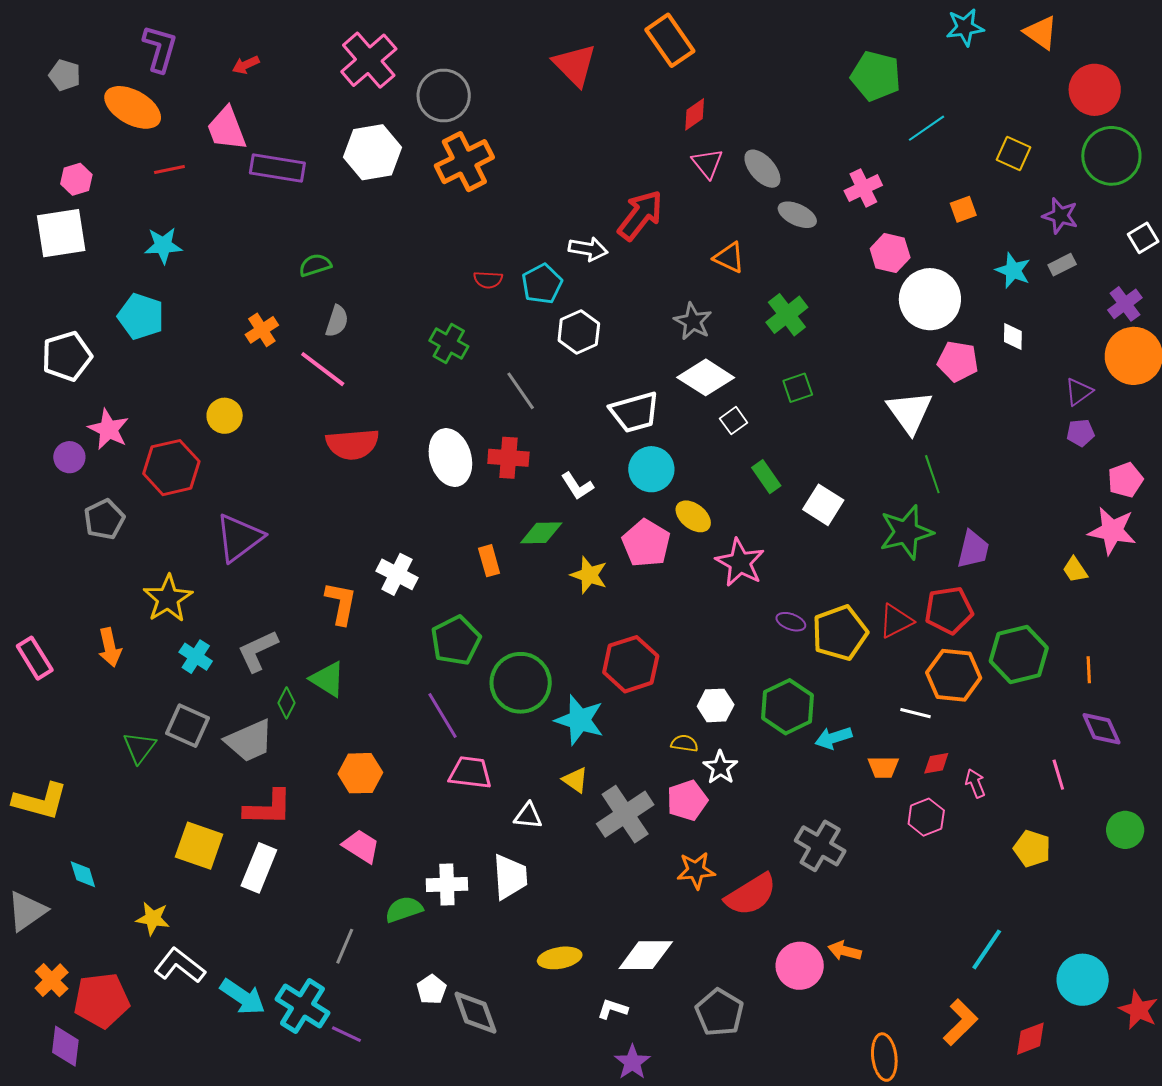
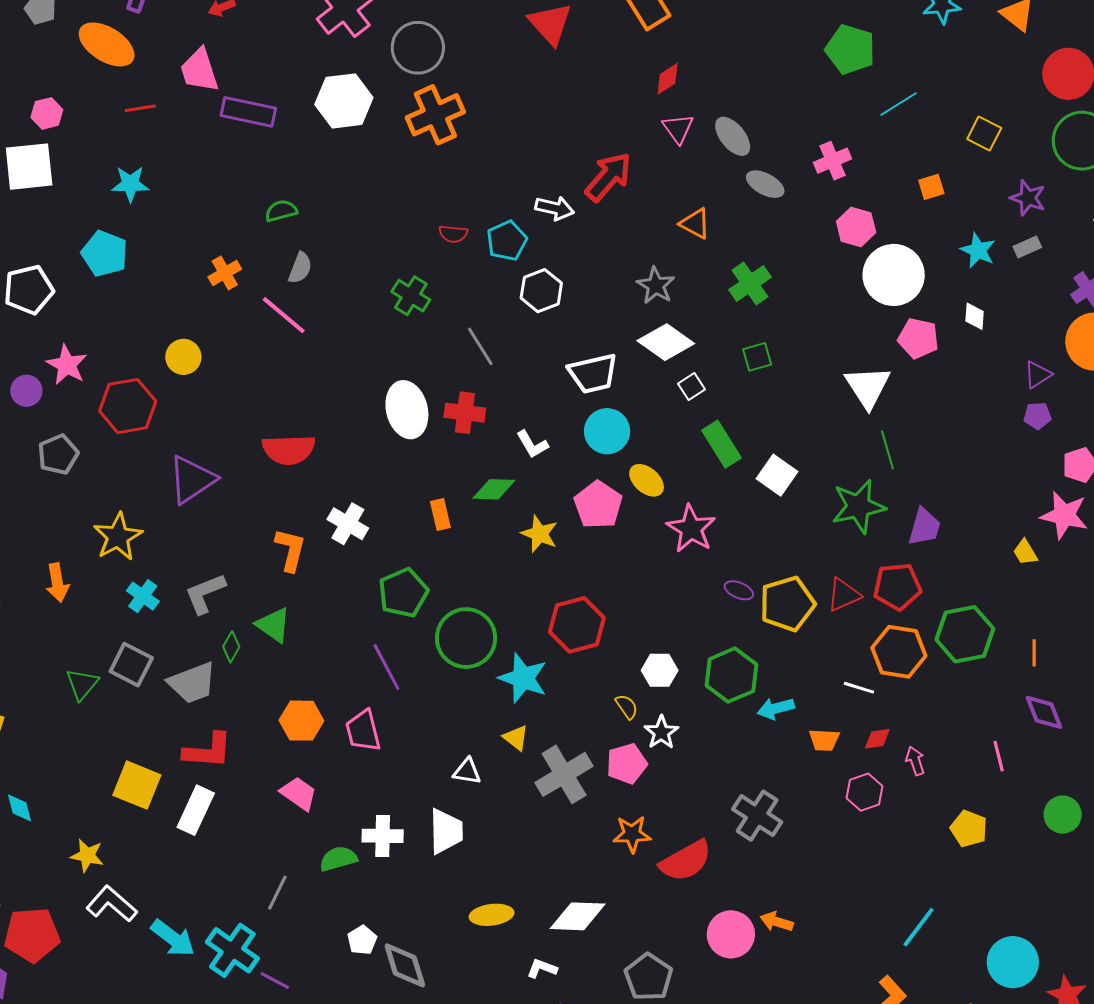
red semicircle: (352, 444) -> (289, 450), moved
green rectangle: (766, 477) -> (722, 444), size x1.4
yellow semicircle: (684, 743) -> (627, 707), turned 44
pink trapezoid: (470, 773) -> (363, 731), moved, turned -114

